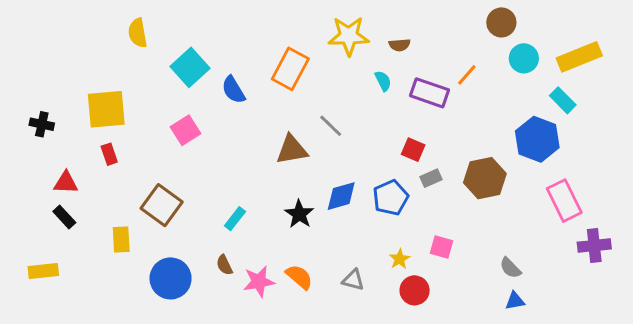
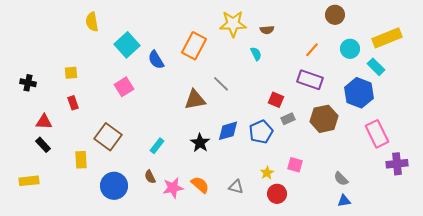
cyan circle: (524, 58) -> (350, 49), moved
purple rectangle: (430, 93) -> (310, 80), moved
yellow square: (106, 109) -> (71, 73), size x0.5

